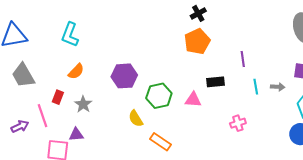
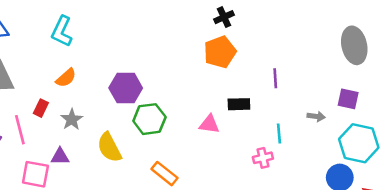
cyan line: (256, 87) -> (279, 133), moved
green hexagon: (159, 96) -> (149, 119), moved
yellow semicircle: (136, 119) -> (109, 147), moved, size x1.4

